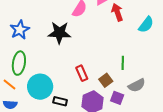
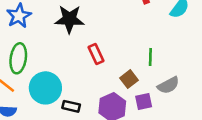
red rectangle: (82, 73) -> (96, 54), moved
purple square: (117, 98) -> (144, 101), turned -32

